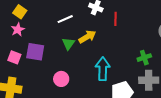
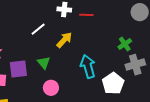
red line: (116, 19) -> (86, 15), turned -72
green triangle: (68, 44) -> (44, 63), moved

